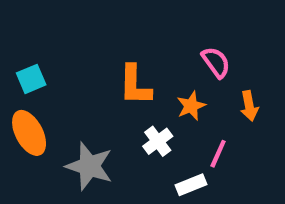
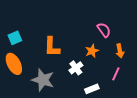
orange L-shape: (135, 85) -> (52, 47), moved
pink line: (218, 154) -> (116, 74), moved

